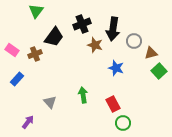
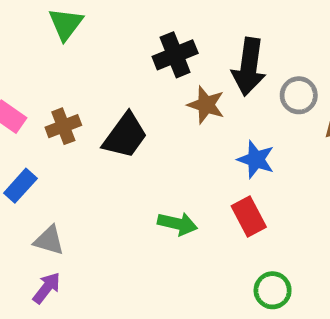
black trapezoid: (54, 37) -> (125, 136), moved
green arrow: (83, 95) -> (177, 224), turned 112
gray triangle: (50, 102) -> (49, 240), moved, turned -32
red rectangle: (113, 104) -> (249, 217), moved

